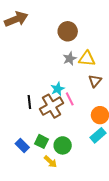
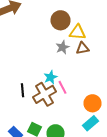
yellow triangle: (87, 59) -> (78, 32), moved
brown triangle: (95, 81) -> (82, 48), moved, turned 40

